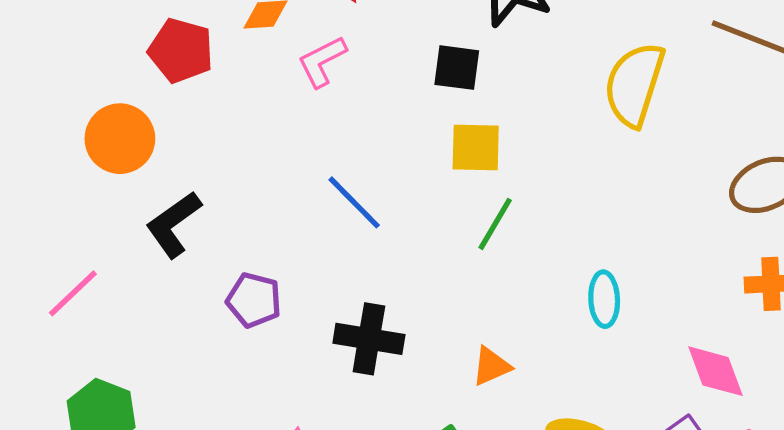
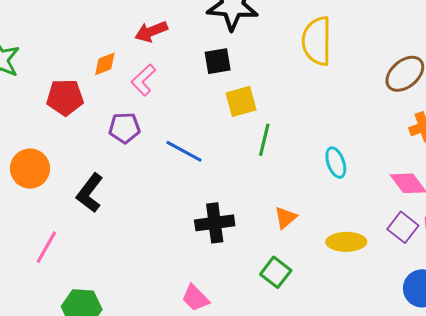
orange circle: (120, 139) -> (30, 169), moved
purple pentagon: (254, 300) -> (124, 128), moved

